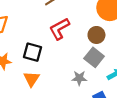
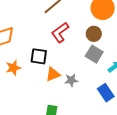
gray star: (79, 78) -> (71, 80), moved
orange triangle: (31, 79) -> (53, 74), moved, turned 42

